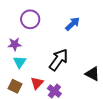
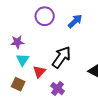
purple circle: (30, 19) -> (45, 16), moved
red triangle: (37, 83) -> (39, 72), moved

